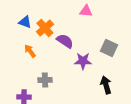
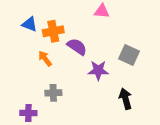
orange cross: (45, 28) -> (53, 31), turned 30
orange arrow: (30, 51) -> (45, 59), moved

